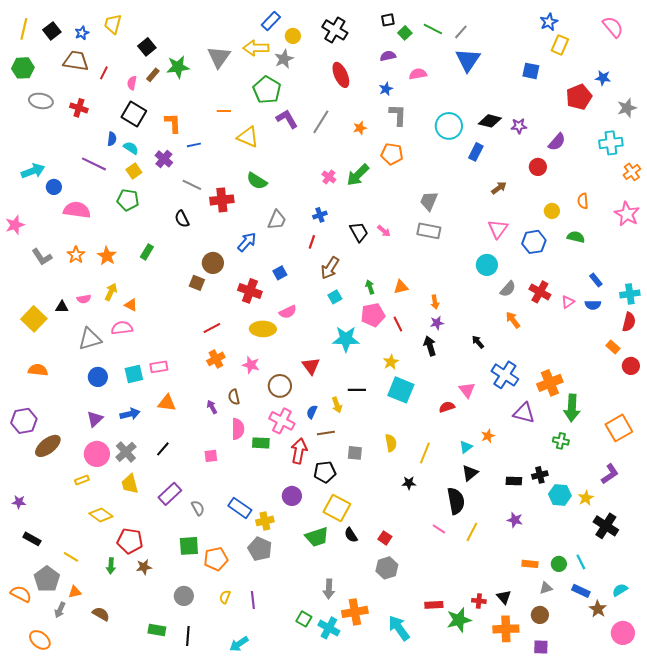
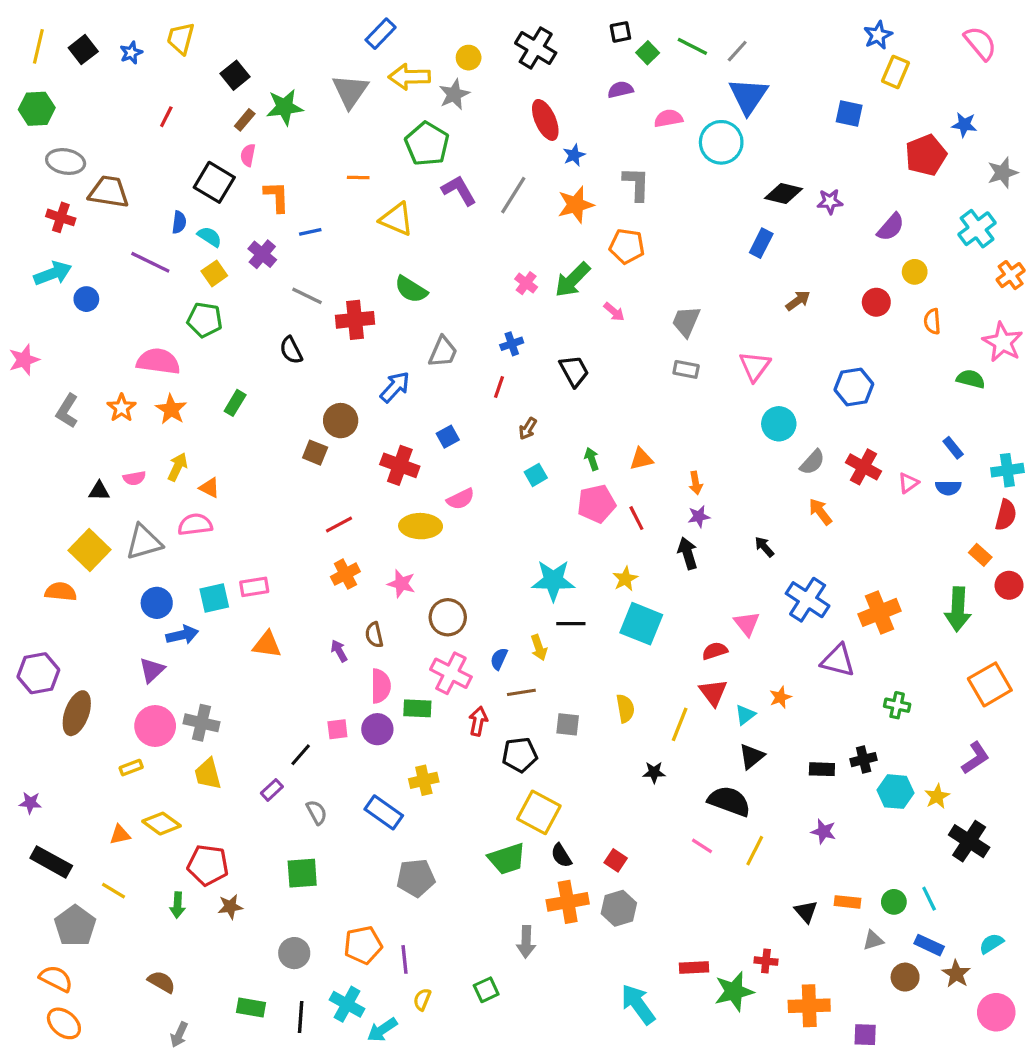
blue rectangle: (271, 21) -> (381, 34), moved
brown trapezoid: (76, 61) -> (109, 192), moved
pink semicircle: (132, 83) -> (248, 155), moved
blue star: (386, 89) -> (574, 155), moved
red cross: (79, 108) -> (61, 217), moved
cyan circle: (449, 126) -> (721, 142), moved
orange star: (360, 128) -> (576, 205), size x1.6
cyan cross: (611, 143) -> (977, 229), turned -30
red circle: (538, 167) -> (876, 302), moved
pink semicircle: (77, 210) -> (158, 361), moved
yellow circle: (552, 211) -> (915, 272), moved
pink triangle: (498, 229) -> (755, 366), moved
pink arrow: (384, 231) -> (614, 312), moved
gray rectangle: (429, 231) -> (686, 369), size x0.7
green semicircle: (576, 237) -> (971, 379), moved
gray L-shape: (42, 257) -> (67, 411), turned 65
brown arrow: (330, 268) -> (528, 429), size x0.6
yellow square: (34, 319) -> (90, 550), moved
cyan star: (346, 339) -> (553, 580), moved
red triangle: (311, 366) -> (713, 692), moved
green arrow: (572, 408) -> (958, 609), moved
blue arrow: (130, 414) -> (182, 635), moved
brown ellipse: (48, 446) -> (77, 713), turned -32
black line: (163, 449) -> (301, 755), moved
red arrow: (299, 451) -> (478, 721), size x0.7
gray cross: (126, 452) -> (201, 723), turned -35
purple rectangle: (170, 494) -> (272, 790), size x0.6
purple circle: (292, 496) -> (377, 729), moved
black semicircle: (456, 501) -> (729, 801), turned -60
yellow cross: (265, 521) -> (424, 780), moved
black rectangle: (32, 539) -> (51, 862), size x1.4
gray pentagon: (260, 549) -> (416, 878), turned -30
orange pentagon: (216, 559) -> (363, 945), moved
orange triangle: (75, 592) -> (120, 835), moved
orange semicircle: (21, 594) -> (56, 979), moved
yellow semicircle: (225, 597) -> (422, 999), moved
black triangle: (504, 597) -> (806, 911), moved
gray arrow: (60, 610) -> (179, 1035), moved
orange cross: (355, 612) -> (568, 902), moved
brown circle: (540, 615) -> (905, 977), moved
green square: (304, 619) -> (486, 990), turned 35
cyan cross: (329, 628) -> (347, 1004), moved

